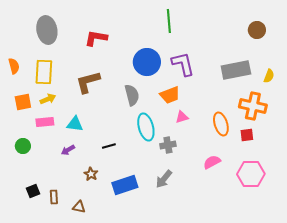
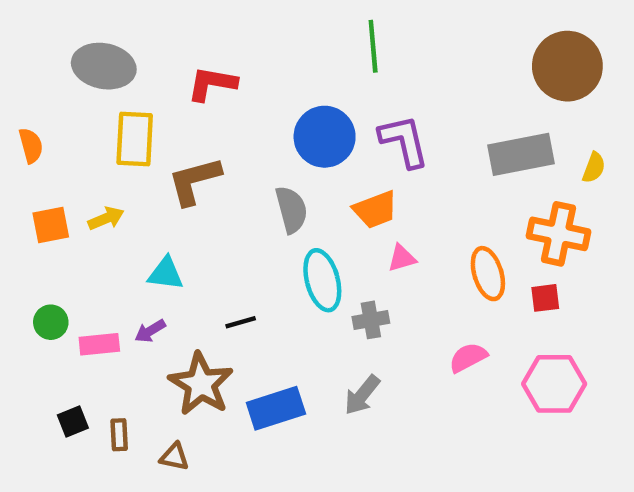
gray ellipse: (47, 30) -> (104, 66), turned -68
brown circle: (257, 30) -> (567, 66), size x1.8
yellow rectangle: (44, 72) -> (135, 139), moved
pink rectangle: (45, 122) -> (99, 344), moved
brown star: (91, 174) -> (201, 384), size x2.0

